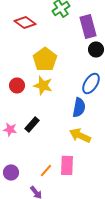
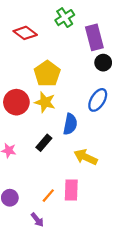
red circle: (17, 85) -> (16, 102), size x1.5
blue semicircle: (79, 107) -> (70, 124), moved
black rectangle: (32, 124) -> (44, 143), moved

